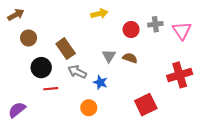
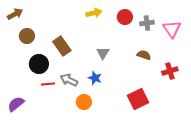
red circle: (131, 30) -> (125, 17), moved
brown semicircle: (130, 58) -> (144, 55), moved
gray arrow: (77, 72) -> (69, 80), moved
red cross: (180, 75) -> (170, 71), size x0.7

